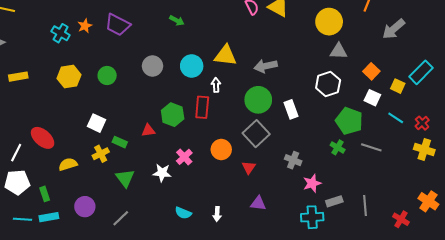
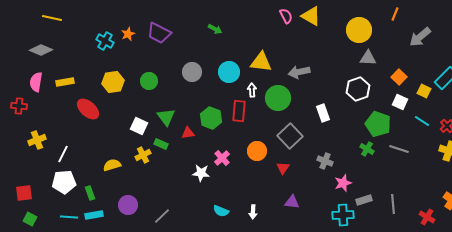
green circle: (258, 100) -> (278, 98), moved
red ellipse: (43, 138) -> (88, 109), moved
green triangle: (125, 178) -> (166, 117), moved

